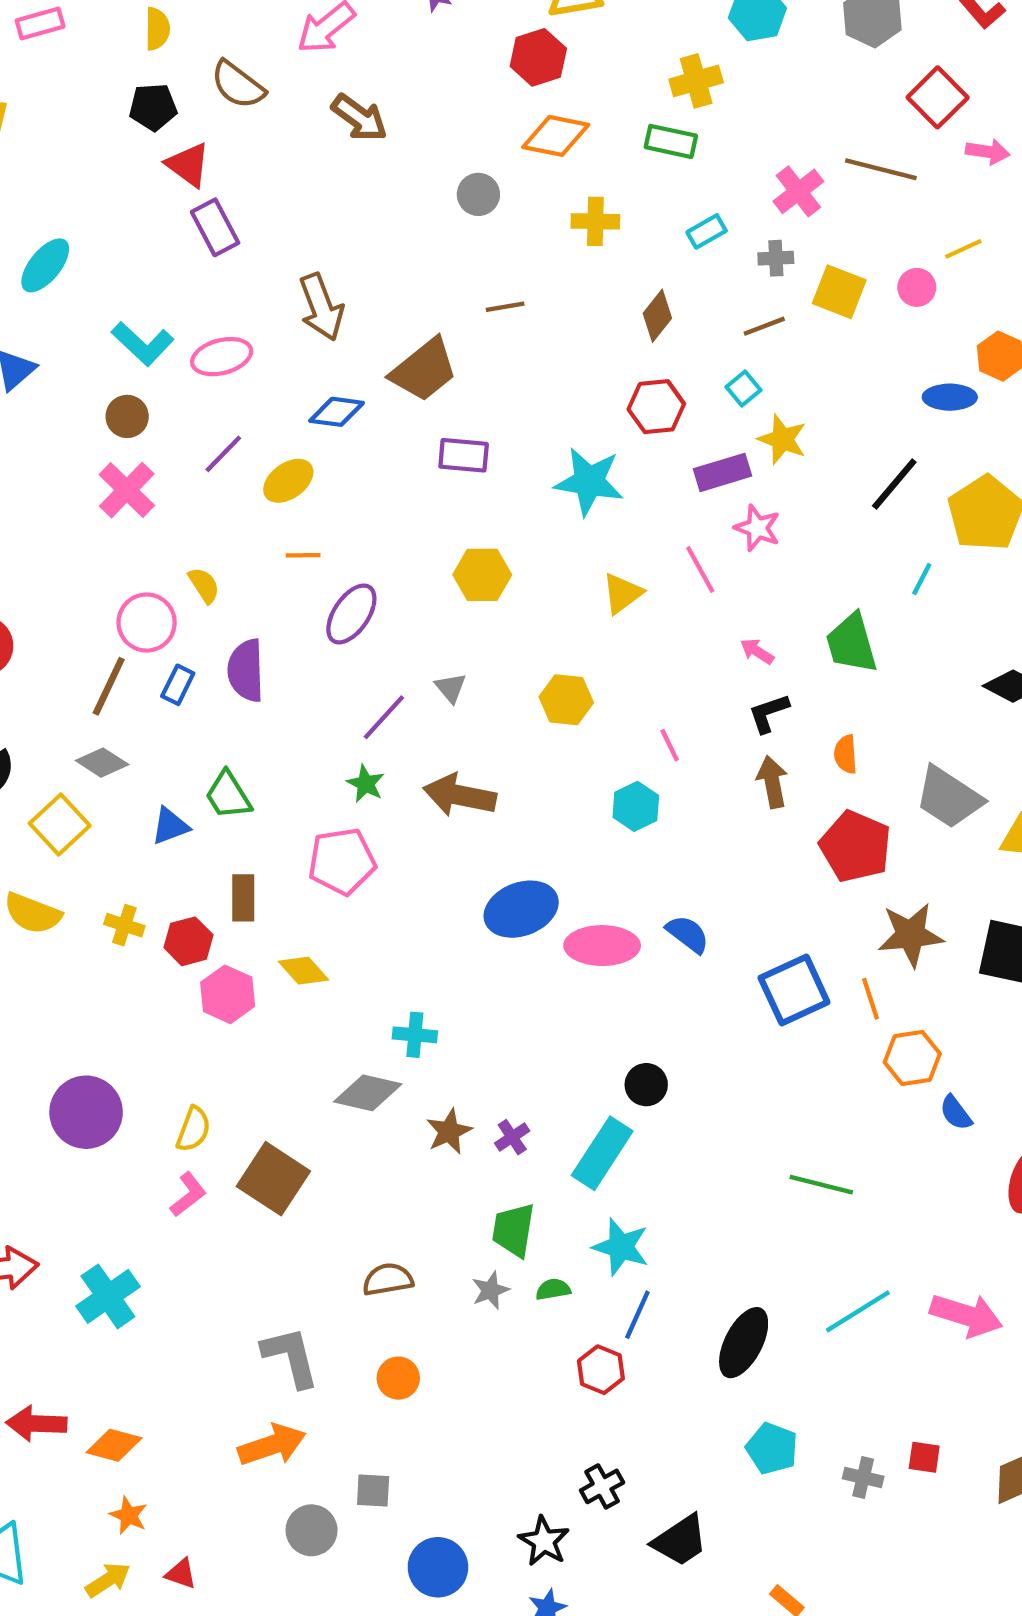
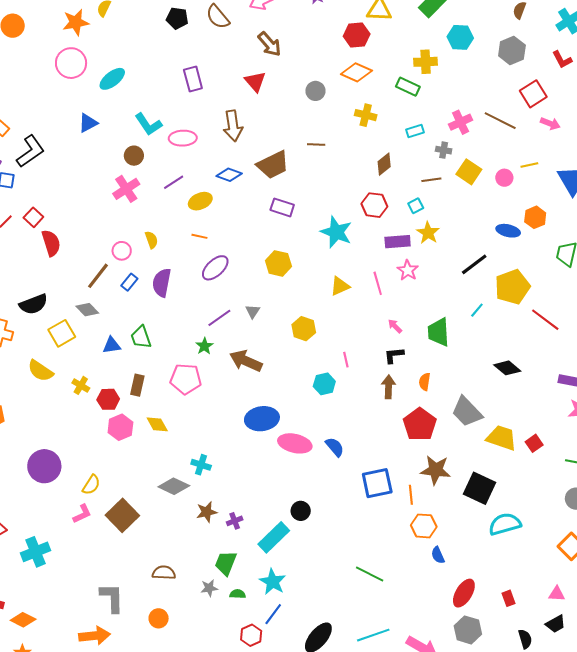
red triangle: (188, 165) -> (255, 82), moved
pink circle: (147, 623) -> (122, 251), size x0.7

